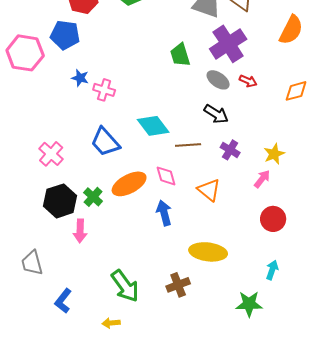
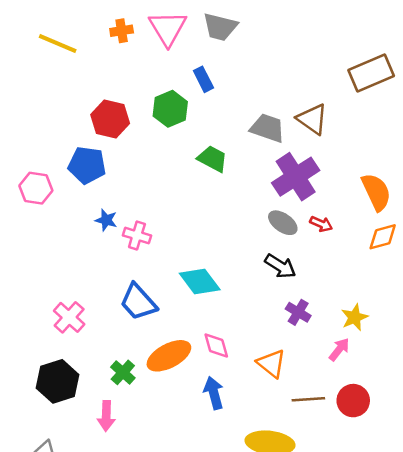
orange semicircle: (291, 30) -> (376, 192), moved, turned -52
pink hexagon: (25, 53) -> (36, 188), size x0.7
green trapezoid: (180, 55) -> (212, 159), moved, turned 135
brown line: (188, 145) -> (308, 399), moved
black hexagon: (60, 201) -> (58, 381), moved

